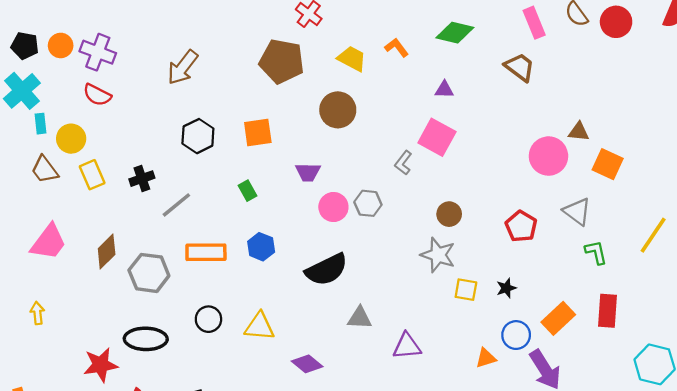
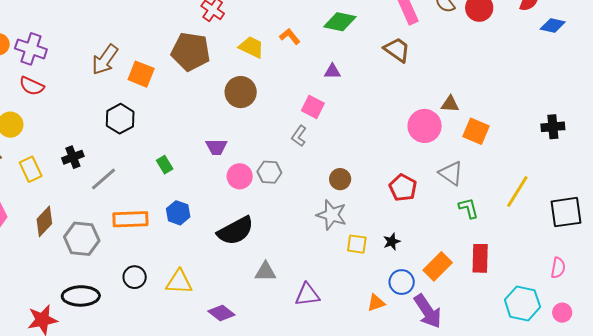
orange square: (258, 133) -> (141, 74), moved, turned 32
pink square: (437, 137) -> (313, 107), moved, size x0.7
yellow rectangle: (92, 175) -> (31, 169), moved

